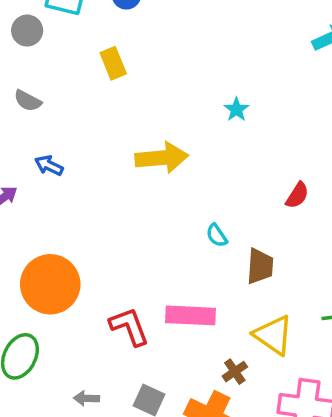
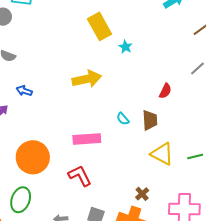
yellow rectangle: (113, 63) -> (99, 26), moved, size x1.5
brown trapezoid: (260, 266) -> (150, 120), moved
pink rectangle: (190, 315) -> (87, 139), moved
yellow triangle: (273, 335) -> (162, 154), moved

